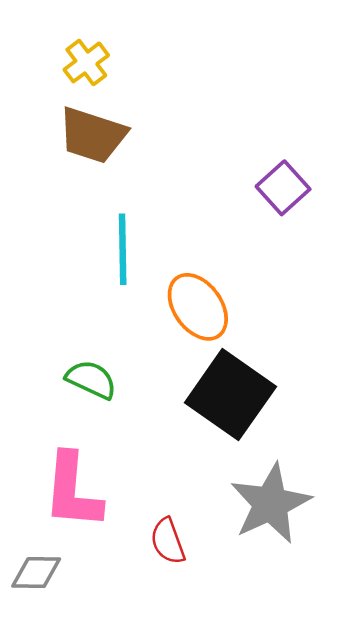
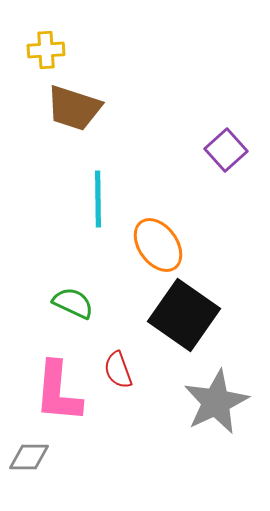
yellow cross: (86, 62) -> (46, 50), moved, turned 33
red semicircle: (168, 541) -> (118, 370), moved

